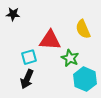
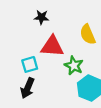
black star: (13, 14) -> (41, 17), moved

